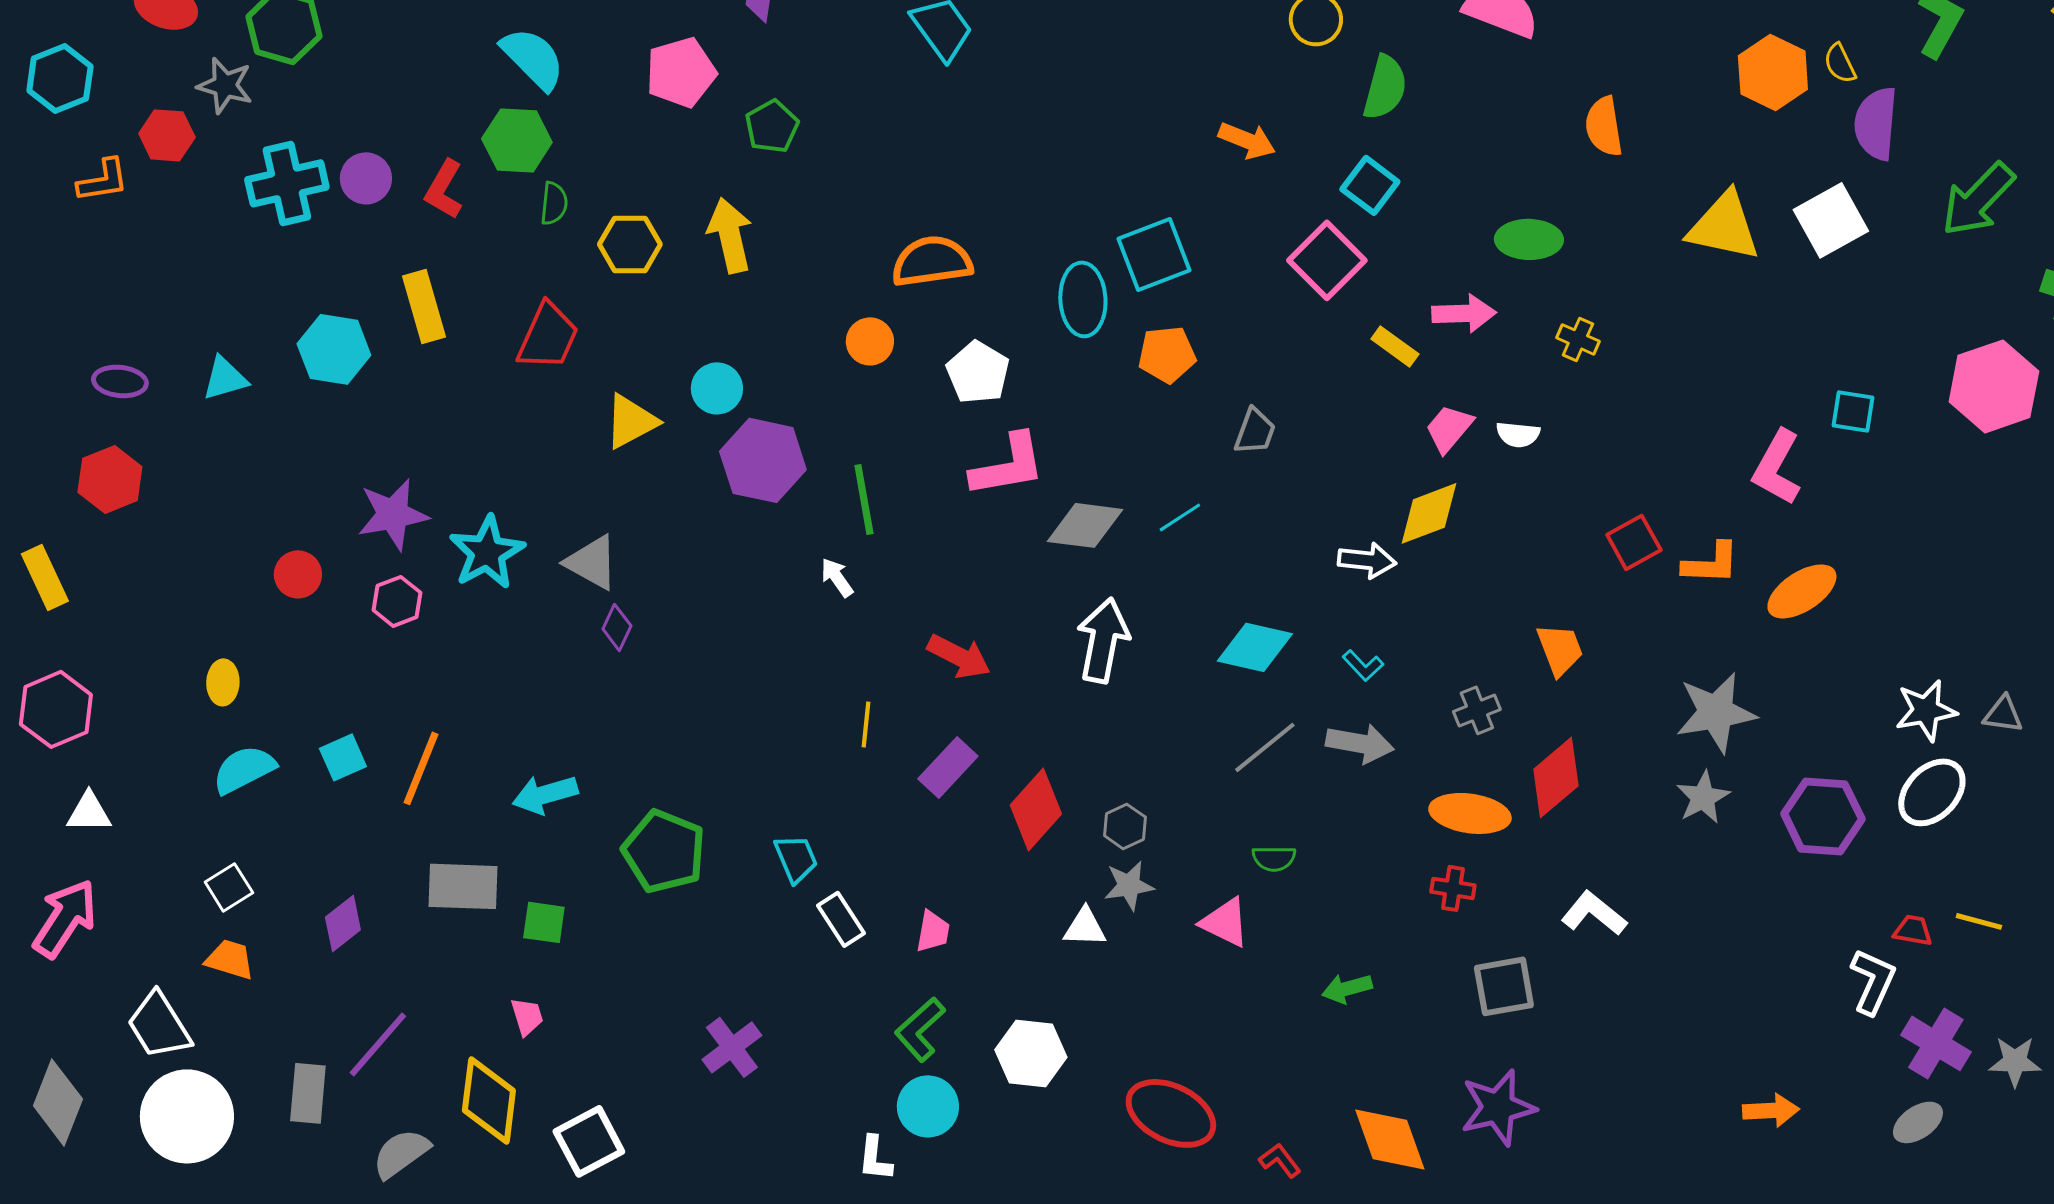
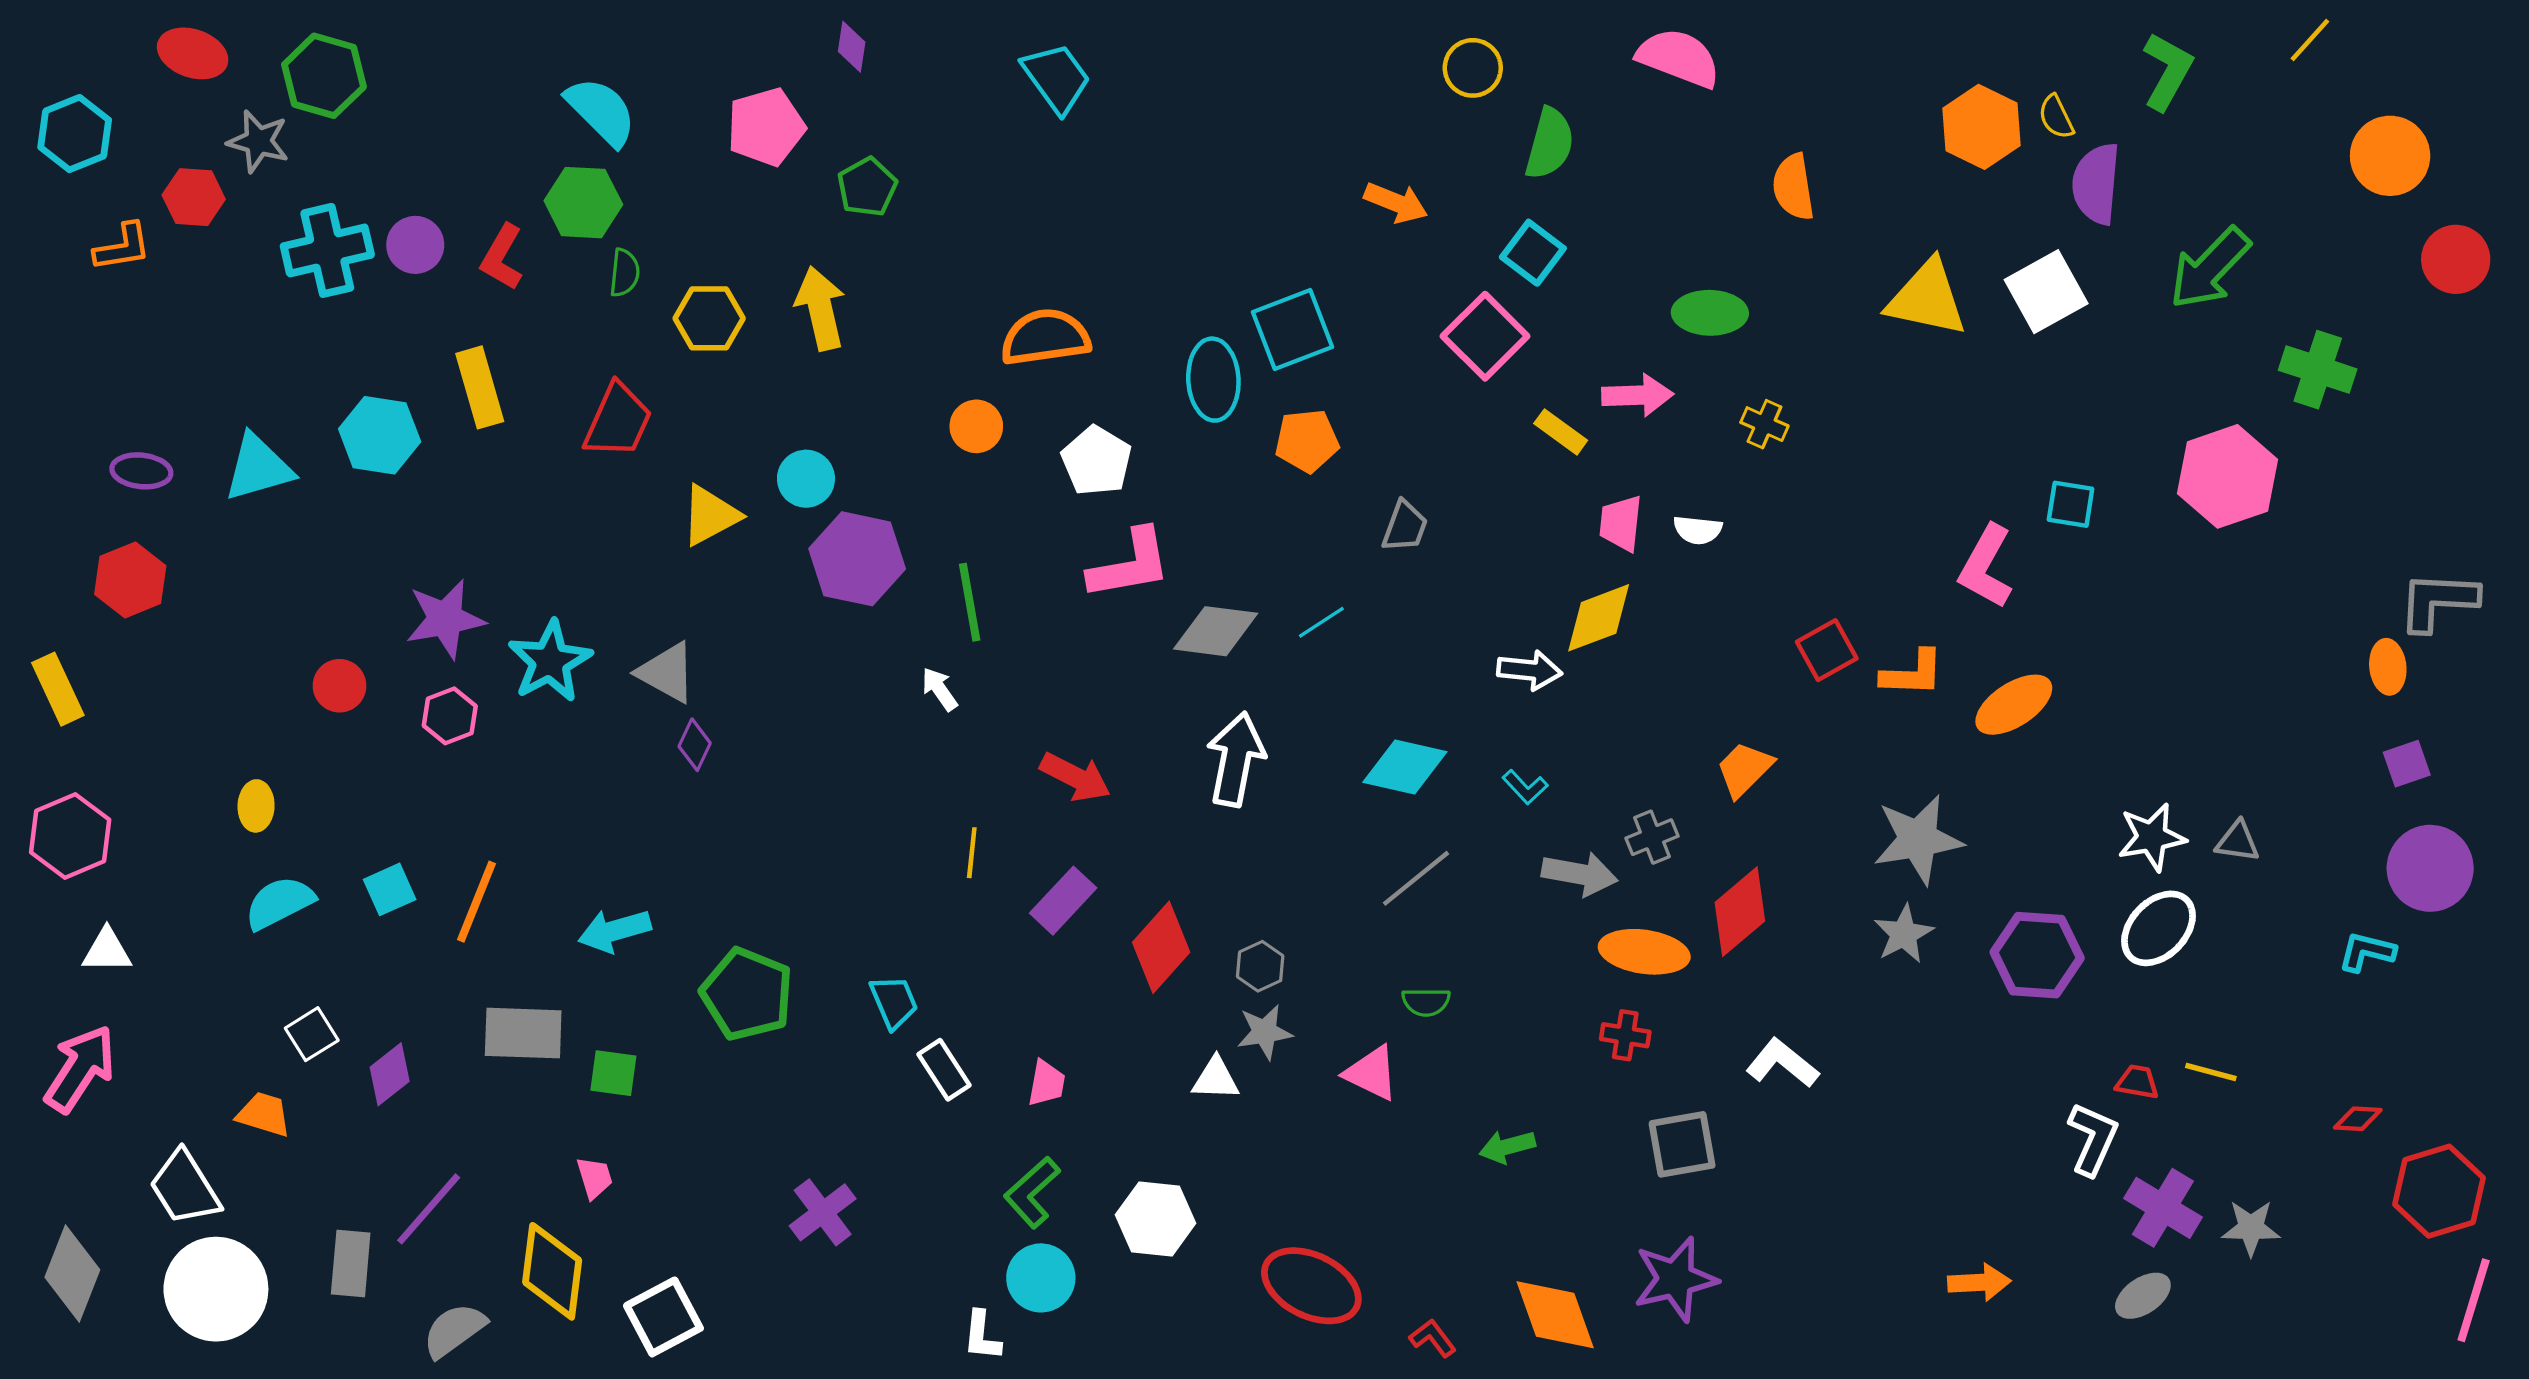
cyan triangle: (225, 378) -> (258, 468), size x1.4
pink trapezoid: (1449, 428) -> (1621, 523), turned -34
orange trapezoid: (1560, 649) -> (1744, 769), turned -114
gray arrow: (1360, 743) -> (1580, 874), moved
white square: (229, 887) -> (312, 1034), moved

